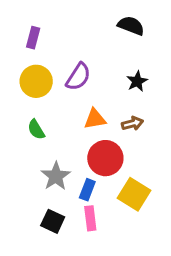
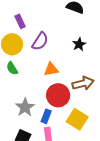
purple rectangle: (33, 38) -> (20, 21), moved, turned -40
brown arrow: (133, 123) -> (83, 83), moved, size x1.5
green semicircle: (36, 129) -> (12, 68), moved

